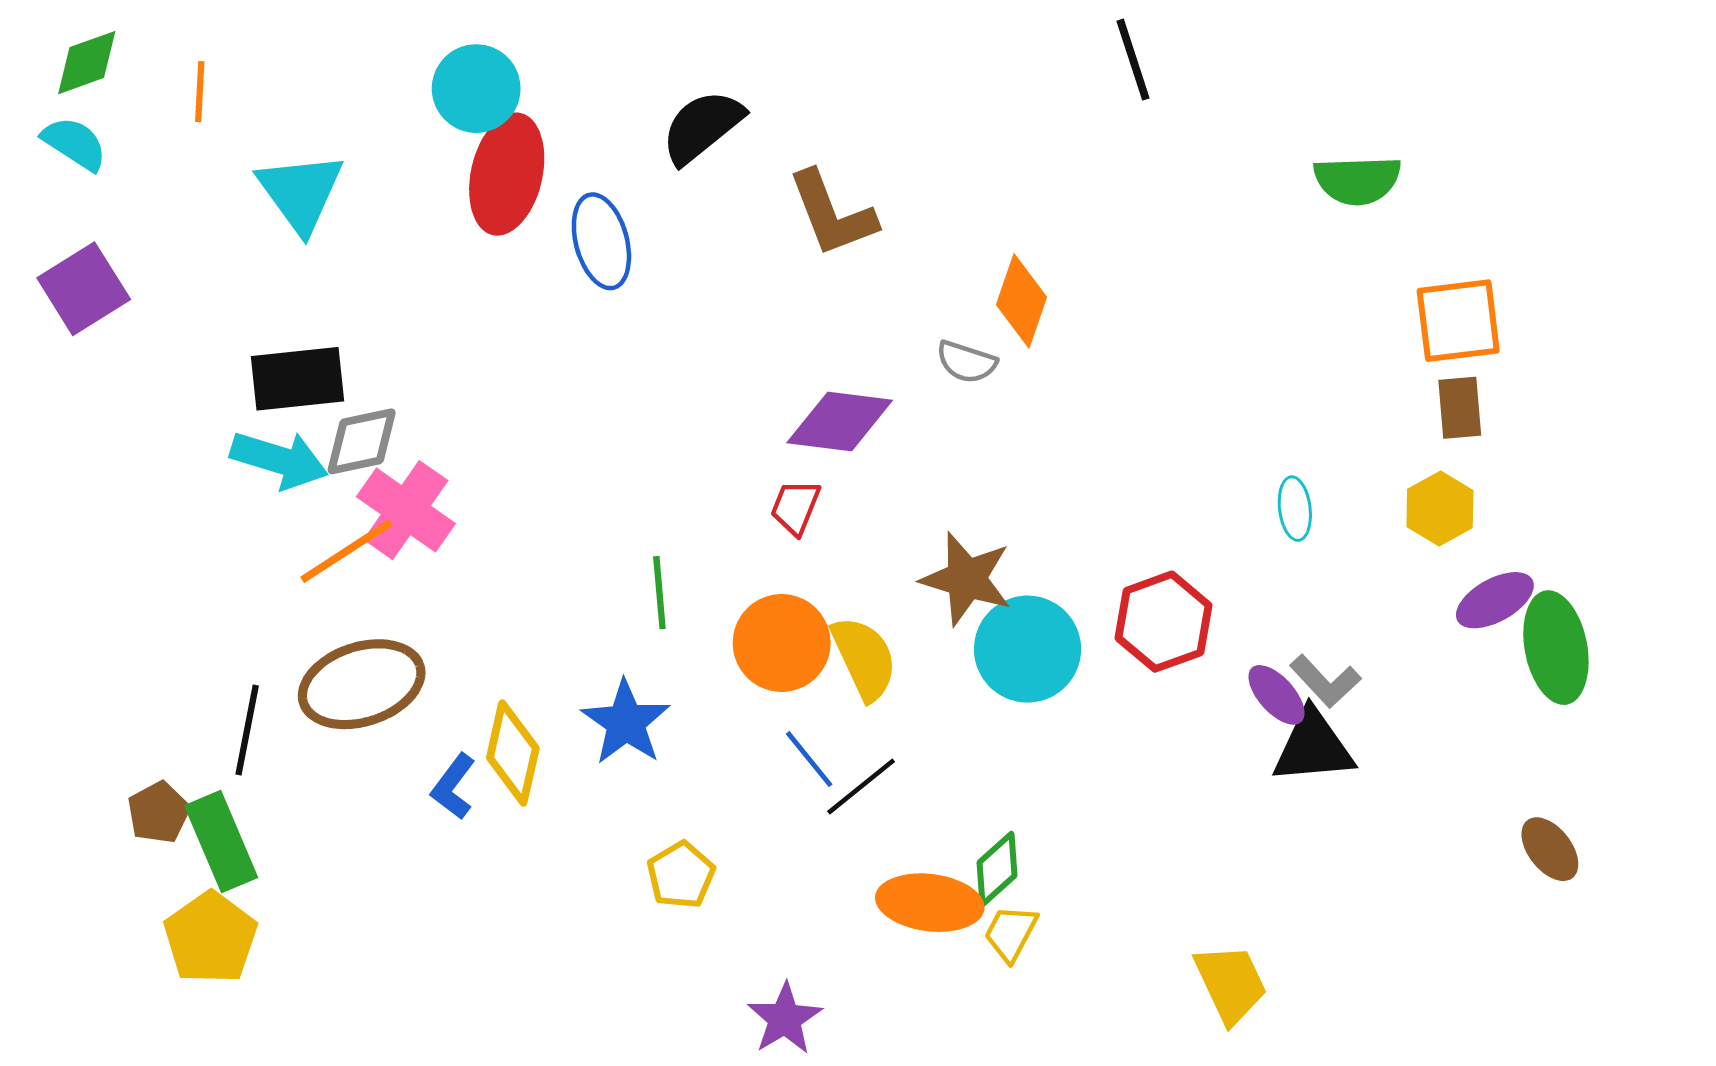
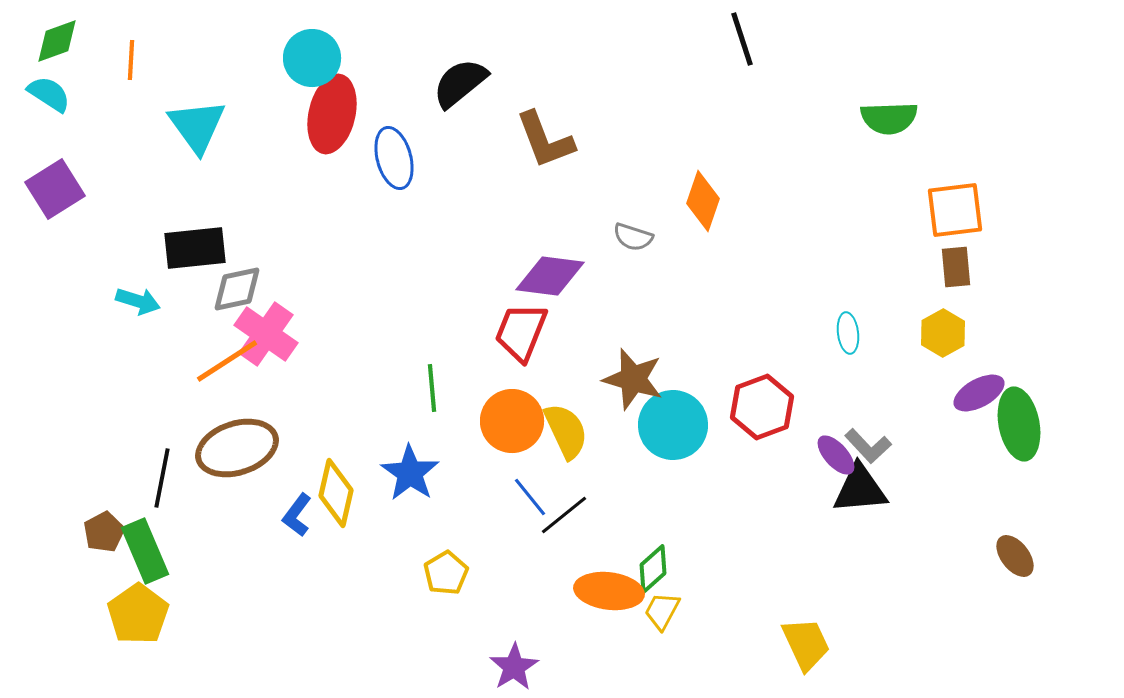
orange diamond: (1021, 301) -> (703, 201), moved
cyan arrow: (279, 460) -> (138, 301), moved, size x0.7
red trapezoid: (795, 507) -> (521, 332), size x1.6

